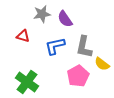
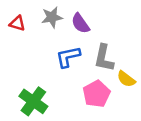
red triangle: (23, 36) -> (17, 23), moved

